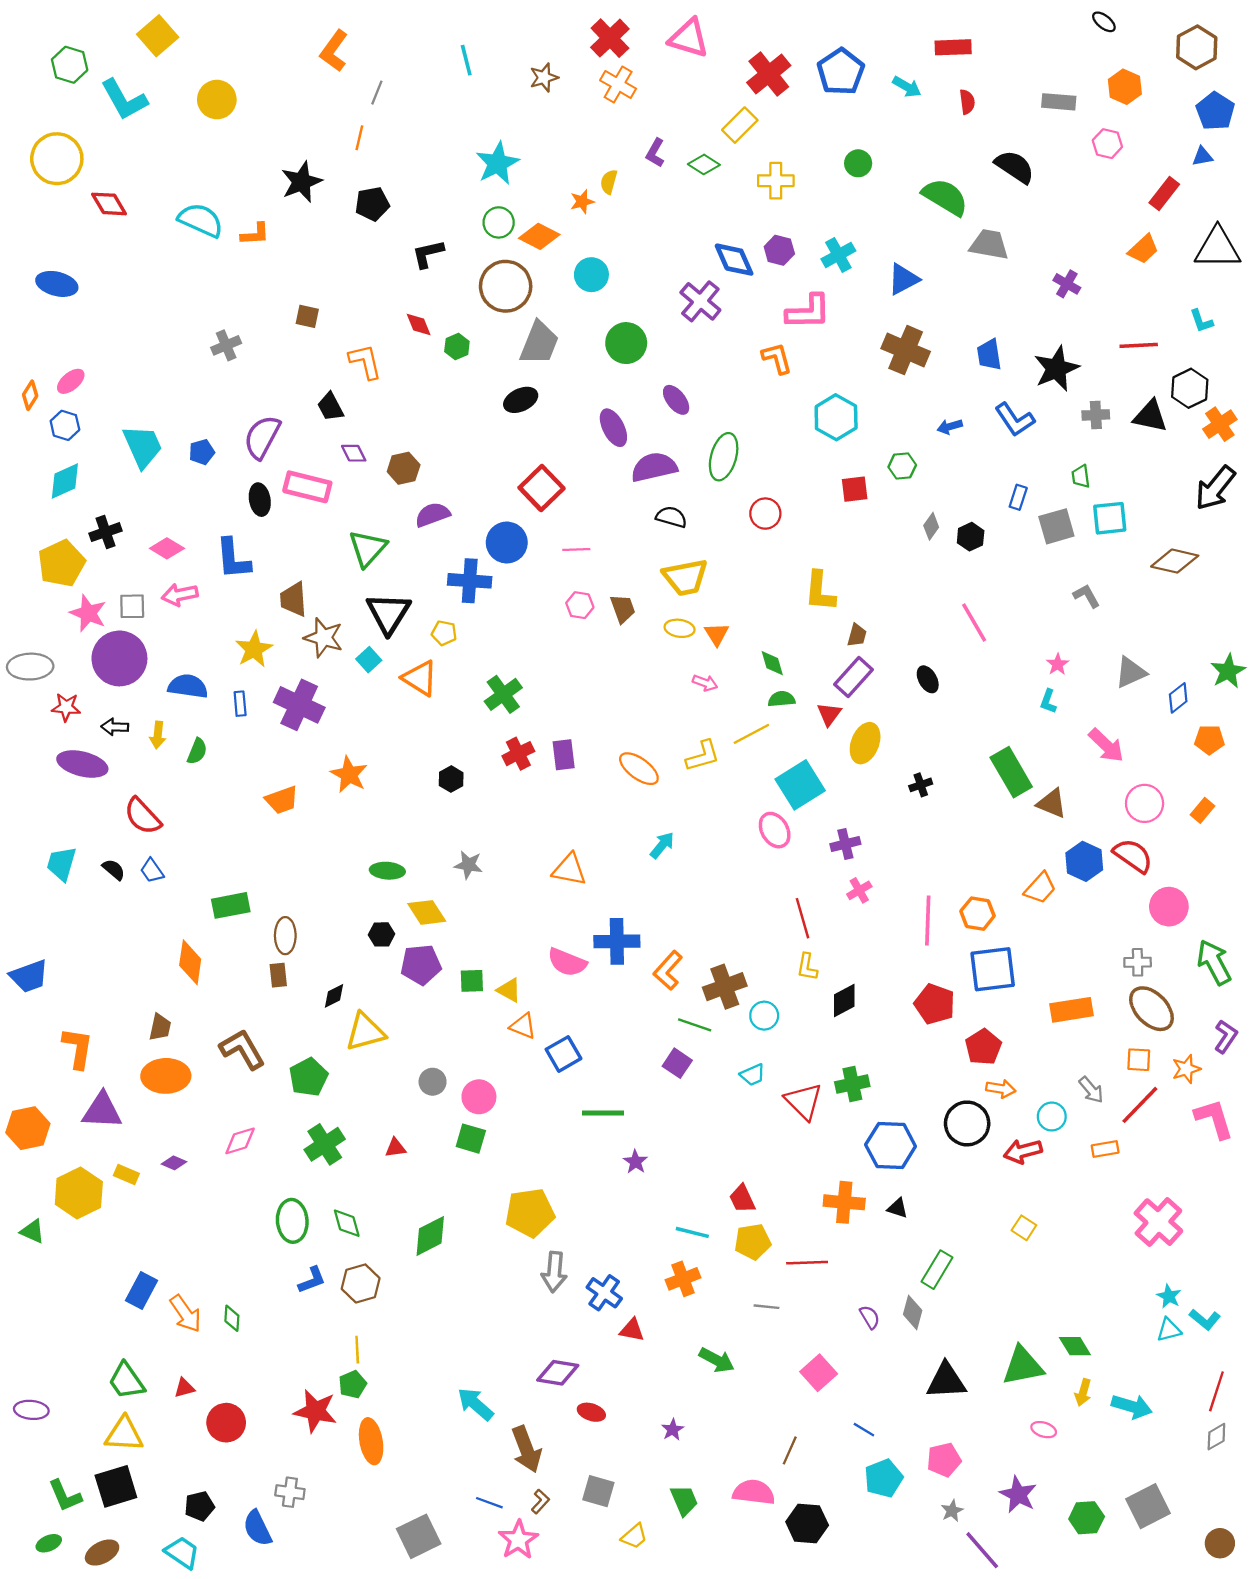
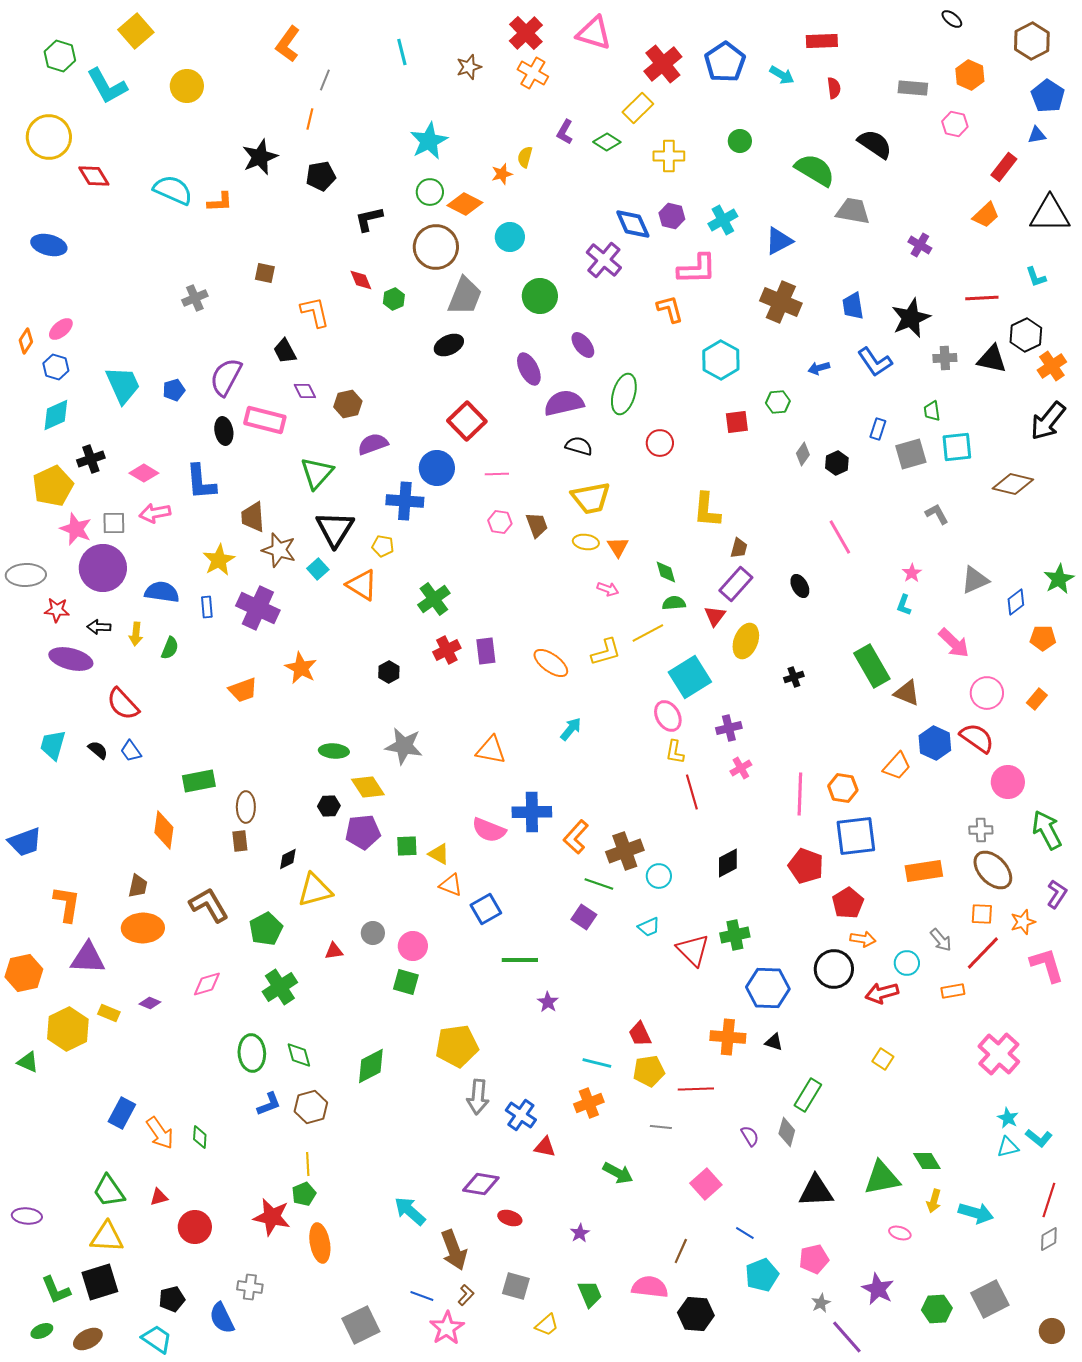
gray star: (468, 865) -> (404, 746), size x1.5
yellow L-shape: (807, 967) -> (675, 752), moved
red triangle: (395, 1148) -> (334, 951), moved

